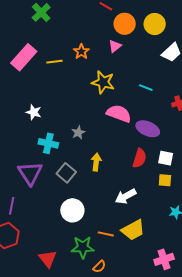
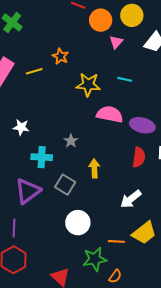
pink triangle: (115, 46) -> (116, 42), moved
cyan line: (146, 88) -> (125, 79), moved
purple triangle: (30, 173) -> (28, 191), turned 36

